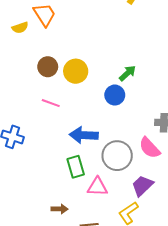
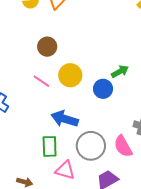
yellow circle: (76, 71) -> (70, 75), moved

